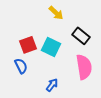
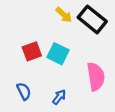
black rectangle: (81, 36) -> (92, 19), moved, size x1.4
blue semicircle: (21, 66) -> (24, 91), moved

